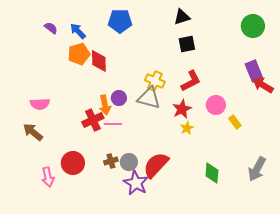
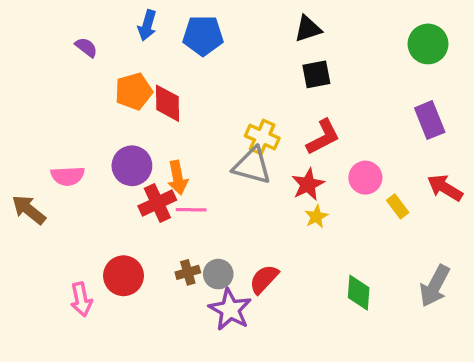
blue arrow: (78, 31) -> (147, 25), moved, turned -120
red arrow: (263, 85) -> (445, 188), moved
purple circle: (119, 98) -> (132, 166), moved, size x1.5
brown arrow: (33, 132) -> (29, 210), moved
red semicircle: (156, 165) -> (264, 279), size x0.7

